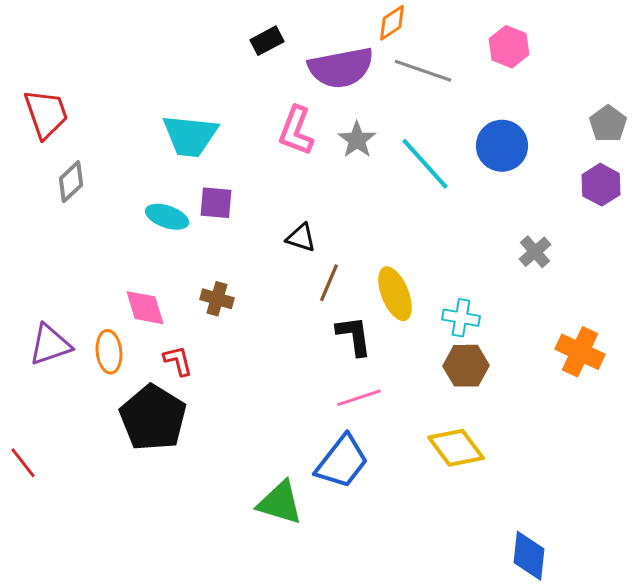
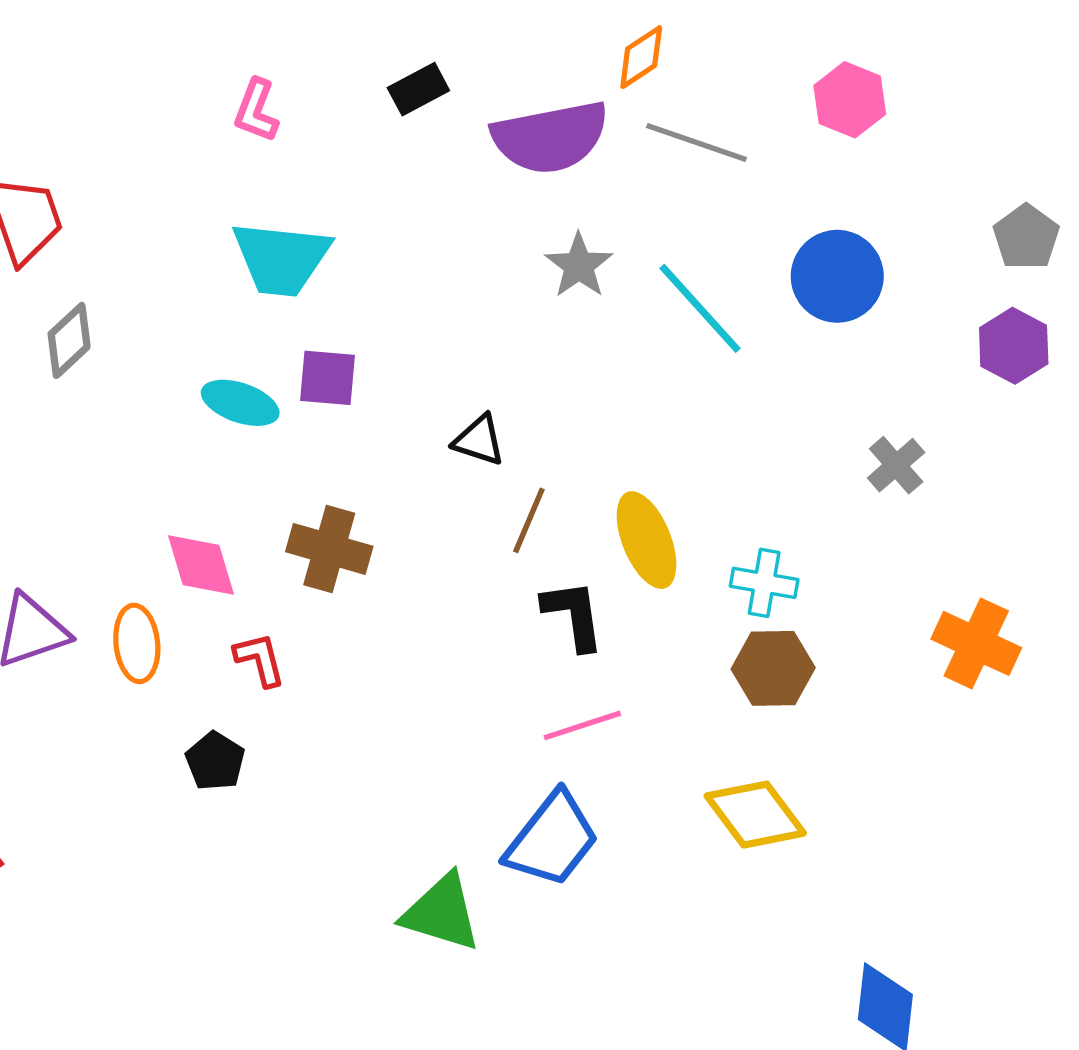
pink L-shape: (296, 131) -> (256, 111), moved, size x0.7
brown cross: (217, 299) -> (329, 549), size x1.4
black pentagon: (153, 418) -> (215, 761), size x0.5

